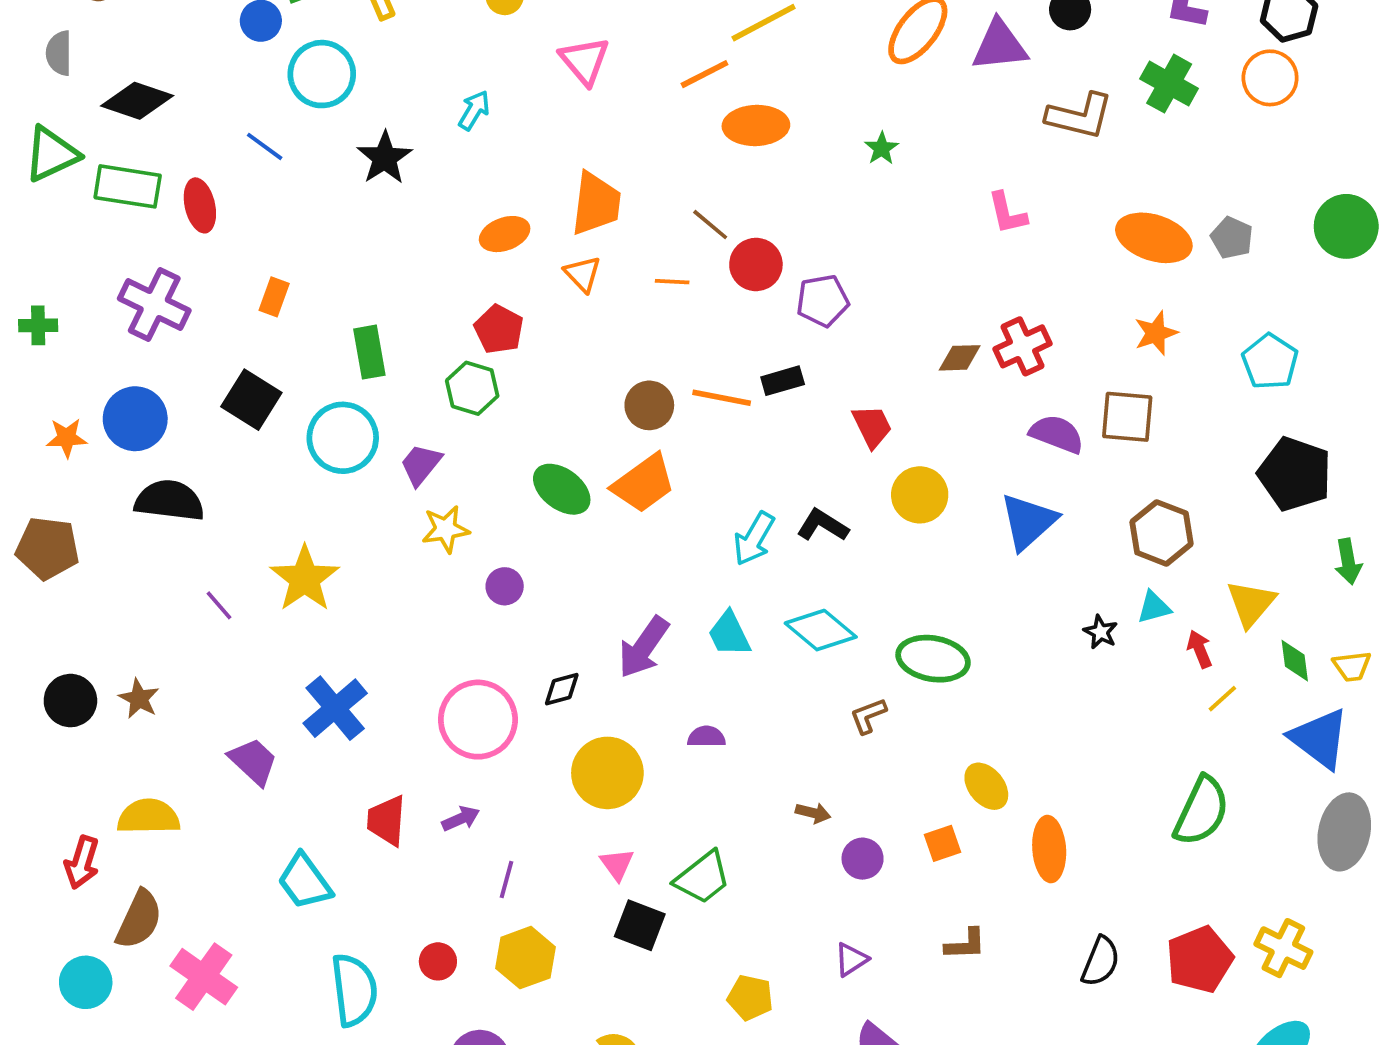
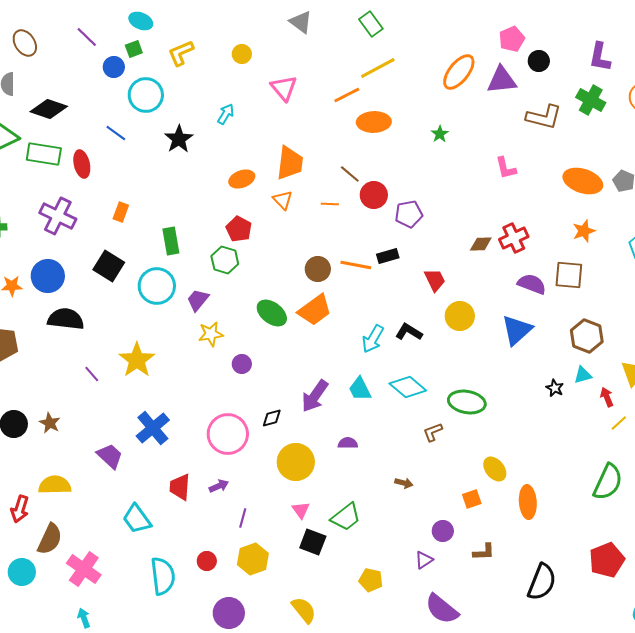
purple circle: (863, 859) -> (443, 531), moved
black semicircle: (1101, 961) -> (542, 582), moved, size x1.4

